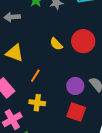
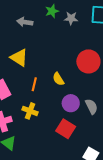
yellow semicircle: (56, 44) -> (58, 79), moved
orange line: (35, 76) -> (34, 84), turned -32

